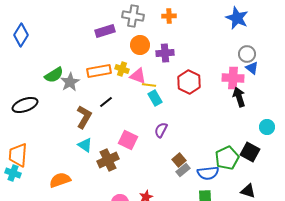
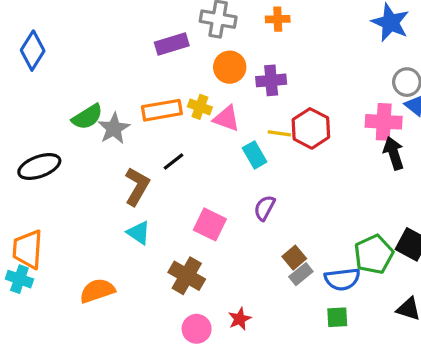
yellow line: (149, 85) -> (279, 133), moved
brown cross: (108, 160) -> (187, 276), moved, turned -35

